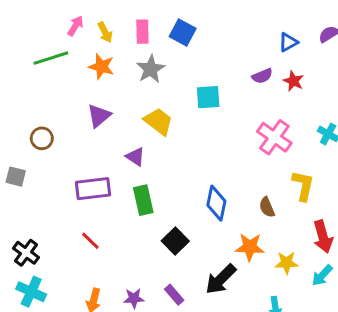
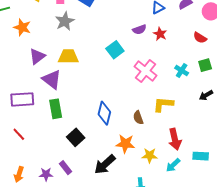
orange star: (101, 67) -> (22, 27), moved
cyan square: (208, 97) -> (115, 50), moved, turned -36
purple triangle: (99, 116) -> (37, 56), moved
yellow trapezoid: (158, 121) -> (68, 57), turned -40
purple triangle: (135, 157) -> (52, 79), size x1.5
yellow L-shape: (303, 186) -> (163, 104), turned -100
purple rectangle: (174, 295) -> (66, 168), moved

